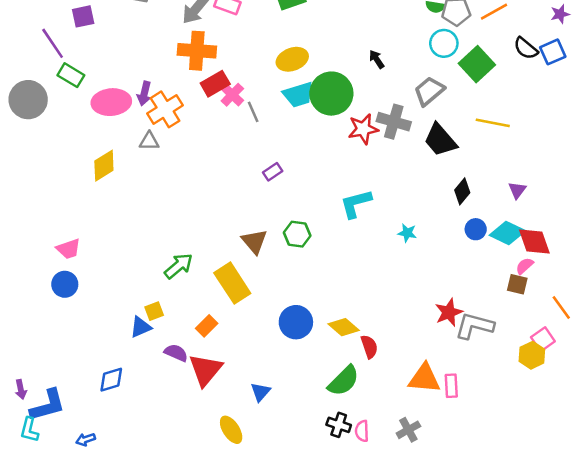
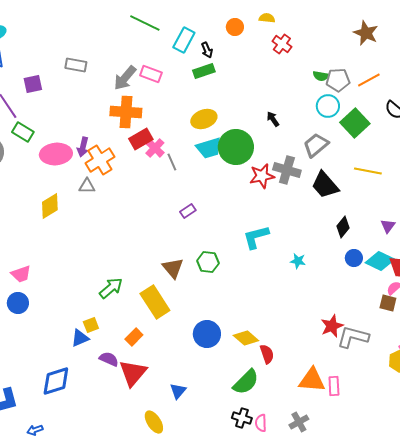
blue diamond: (111, 380) -> (56, 381), size x1.4

